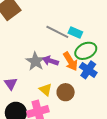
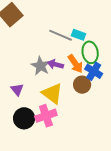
green ellipse: (86, 51) -> (90, 52), turned -70
yellow triangle: (46, 90) -> (52, 93), size x1.6
brown circle: (66, 92) -> (82, 85), moved

